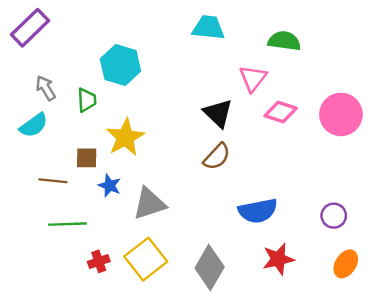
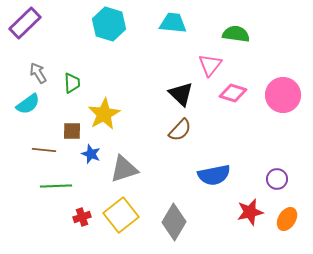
cyan hexagon: (120, 65) -> (109, 24), moved
red star: (278, 259) -> (250, 212), moved

